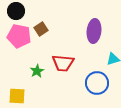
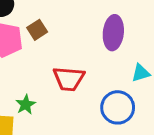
green star: (37, 71) -> (26, 105), moved

